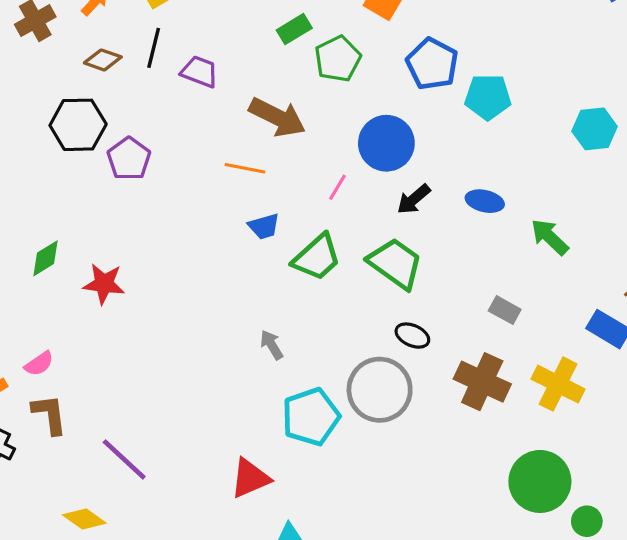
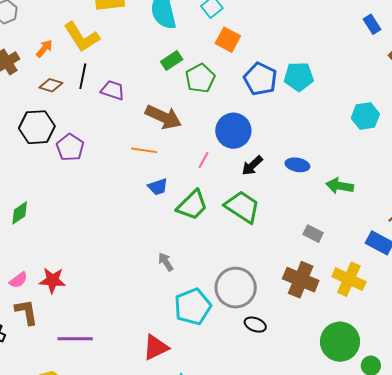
cyan pentagon: (488, 97) -> (299, 77), moved
green arrow: (550, 237) -> (340, 186), turned -32
red star: (104, 284) -> (52, 280), moved
black ellipse: (412, 336) -> (255, 325), moved
purple line: (124, 459) -> (75, 339), turned -40

